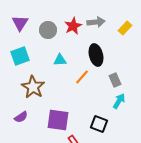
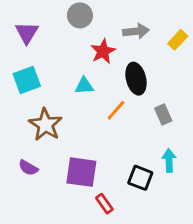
red star: (73, 26) -> (103, 51), moved
gray circle: (48, 30) -> (80, 15), moved
cyan arrow: (119, 101) -> (169, 161), moved, turned -35
purple semicircle: (21, 117) -> (28, 168), turned 64

